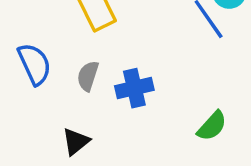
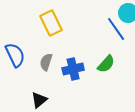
green semicircle: (212, 126) -> (106, 64), moved

